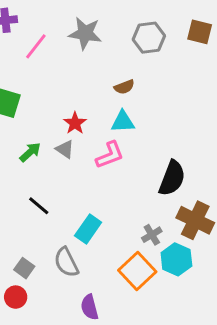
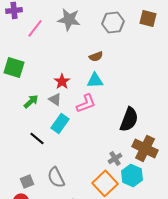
cyan rectangle: (88, 229) -> (60, 123), moved
gray square: (24, 268) -> (27, 181), turned 32

